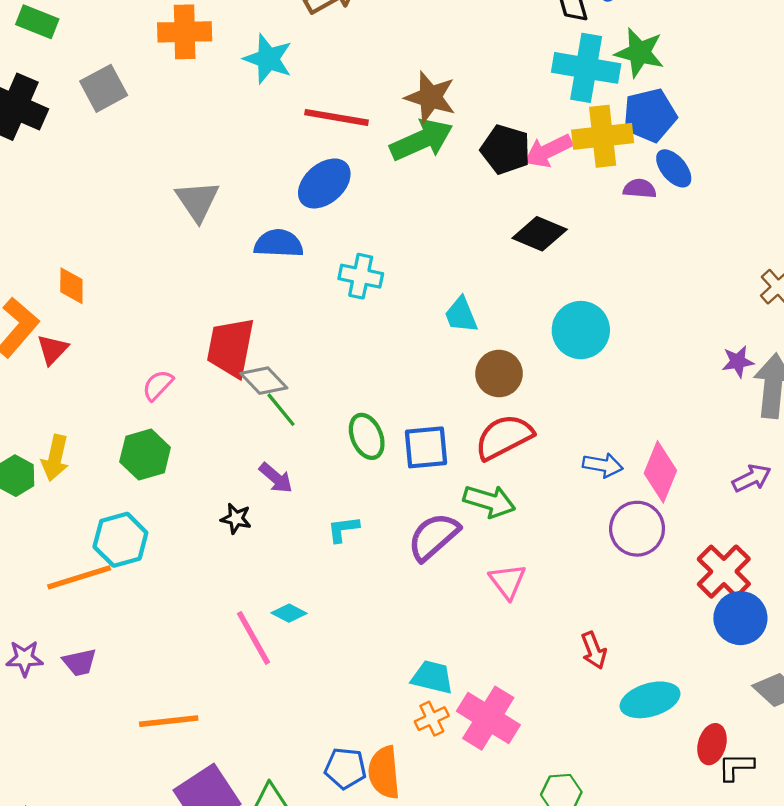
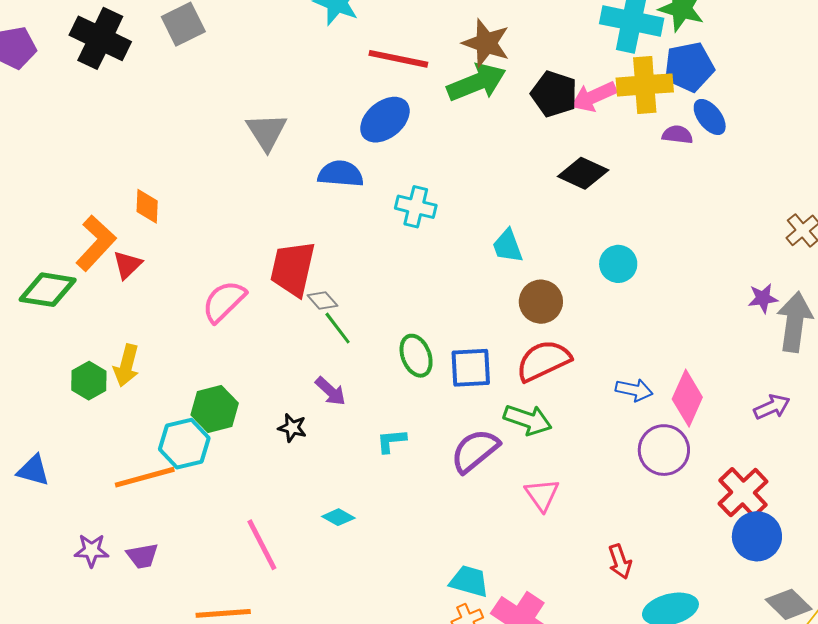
cyan circle: (581, 330) -> (618, 264), size x0.7
gray diamond: (264, 381) -> (322, 301), size x0.7
pink semicircle: (158, 385) -> (224, 301), size x1.5
green hexagon: (145, 455) -> (215, 409), moved
pink line: (253, 638) -> (262, 545), moved

